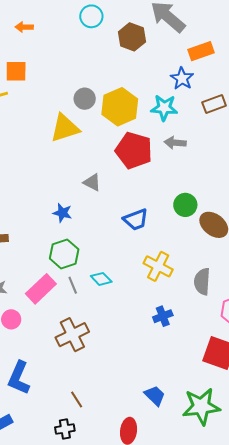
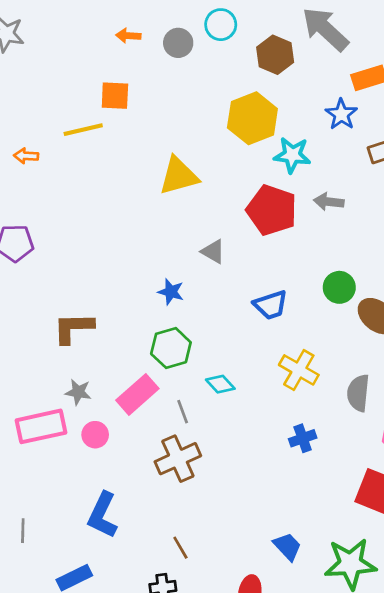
gray circle: (85, 99) -> (178, 43), moved
yellow hexagon: (120, 107) -> (252, 118), moved
cyan star: (164, 108) -> (292, 155), moved
gray line: (73, 285) -> (183, 412), moved

